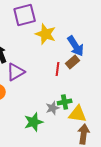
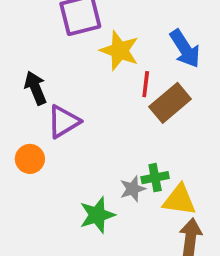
blue arrow: (76, 46) -> (185, 49), moved
brown rectangle: (73, 62) -> (170, 103), size x1.5
red line: (58, 69) -> (146, 84), moved

